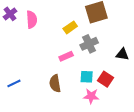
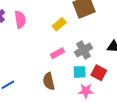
gray cross: (89, 44) -> (83, 50), moved

